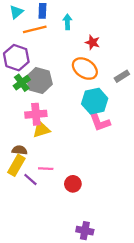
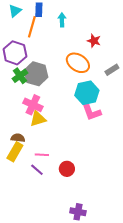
orange line: (35, 29) -> (32, 27), turned -60
red star: (92, 42) -> (94, 41), moved
pink cross: (36, 114) -> (33, 105), turned 30
purple line: (30, 179) -> (37, 170), moved

